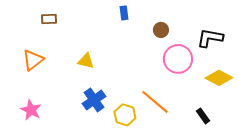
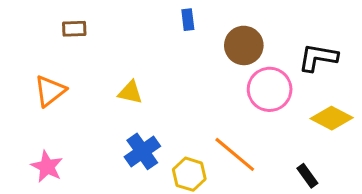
brown circle: (161, 30) -> (244, 45), size x1.6

